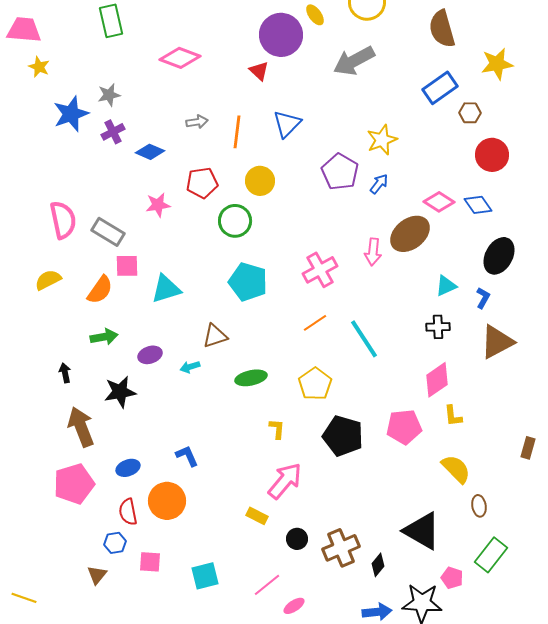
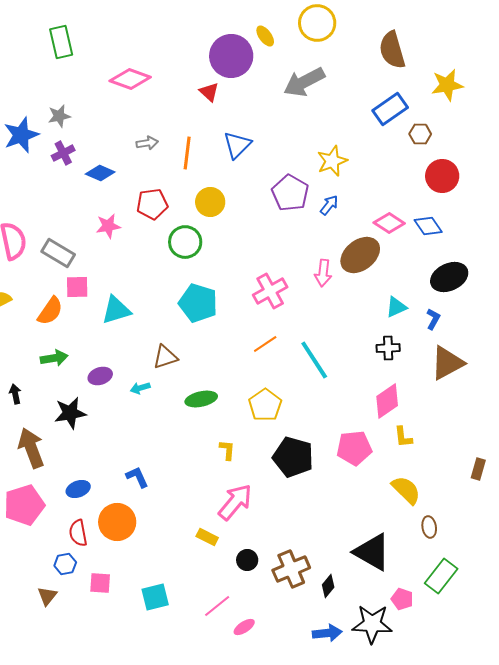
black ellipse: (499, 256) -> (449, 277), turned 36

